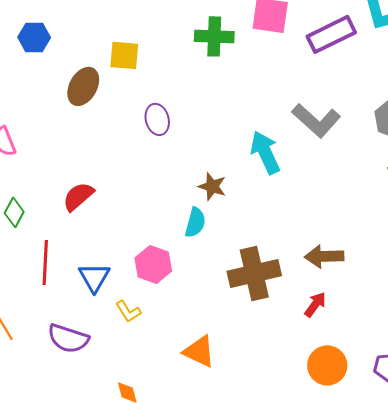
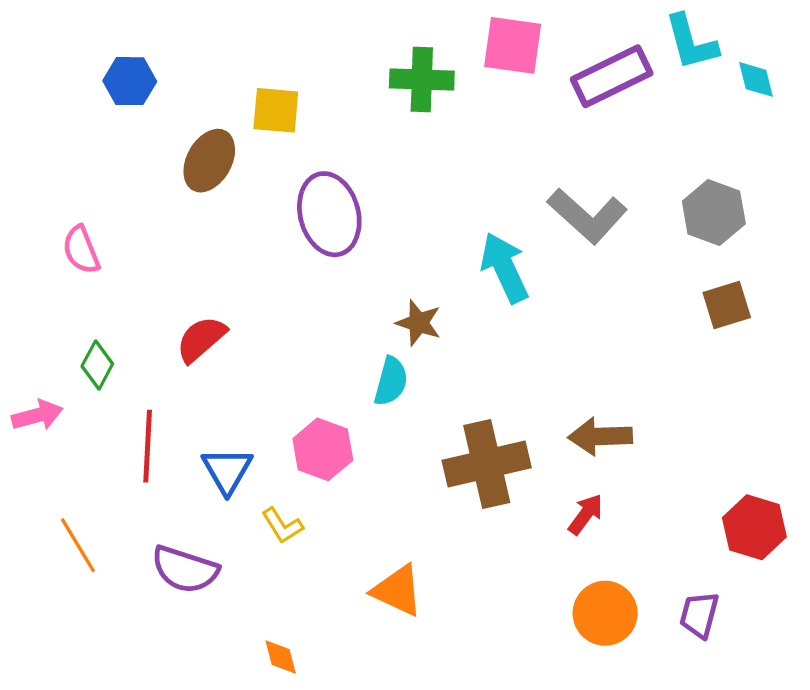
purple ellipse: (157, 119) -> (329, 214), size x1.6

